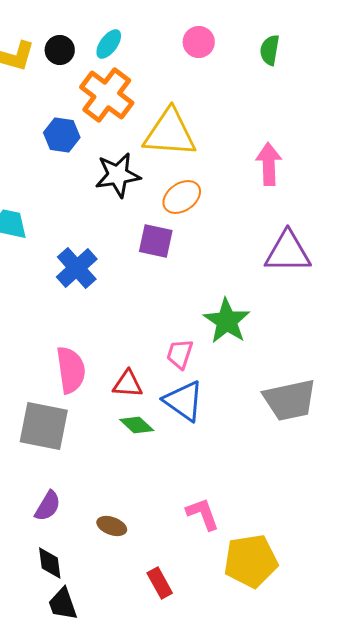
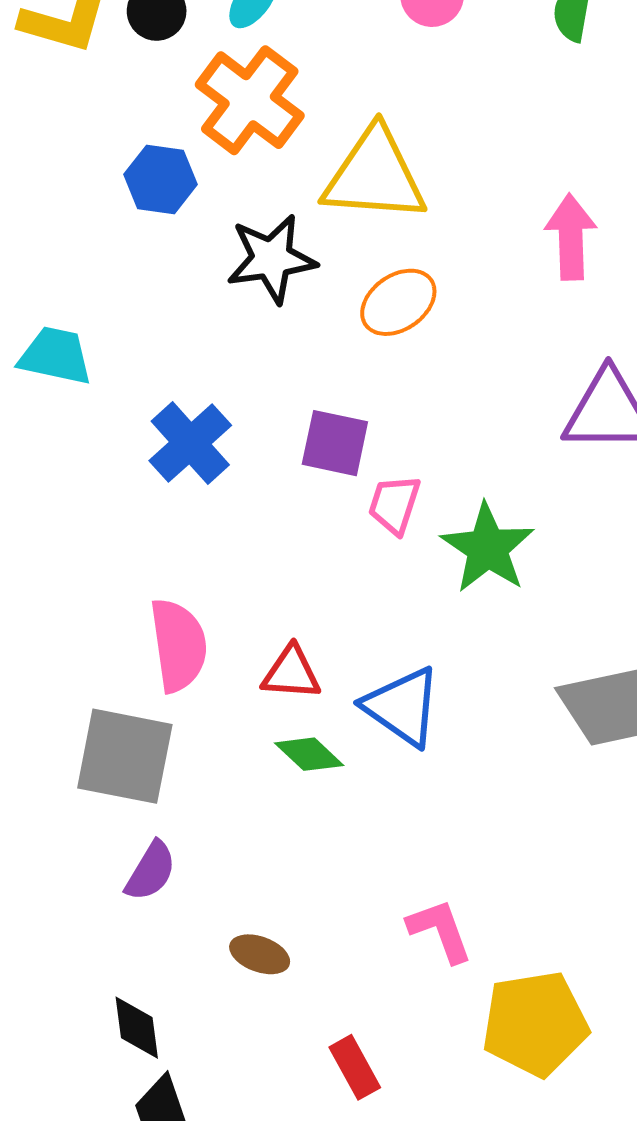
purple square: (156, 241) -> (335, 443), moved
pink trapezoid: (180, 354) -> (394, 504), moved
purple semicircle: (48, 506) -> (151, 871), moved

